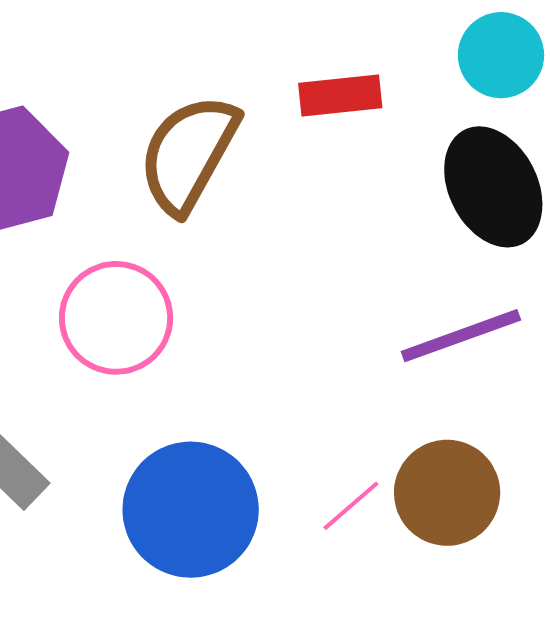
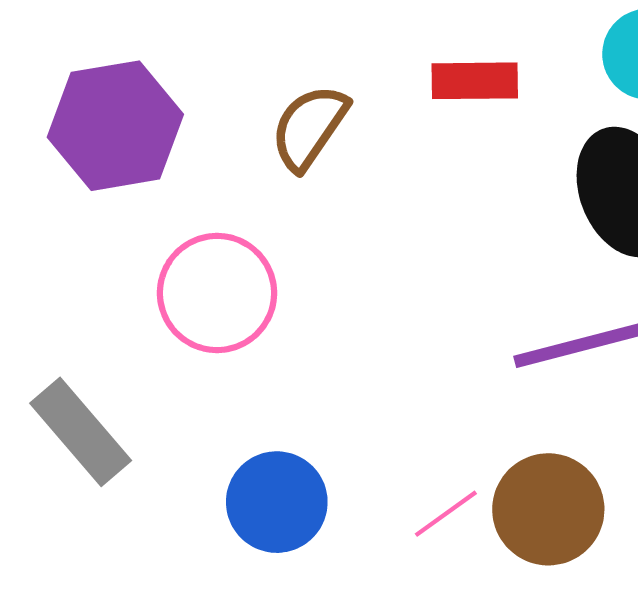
brown semicircle: (188, 154) -> (309, 127), size x0.7
blue circle: (191, 510) -> (277, 502), size x0.7

